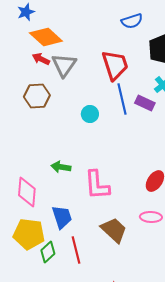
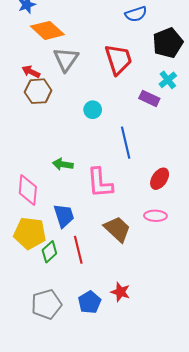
red arrow: (41, 59) -> (31, 72), moved
blue line: (122, 99) -> (126, 143), moved

